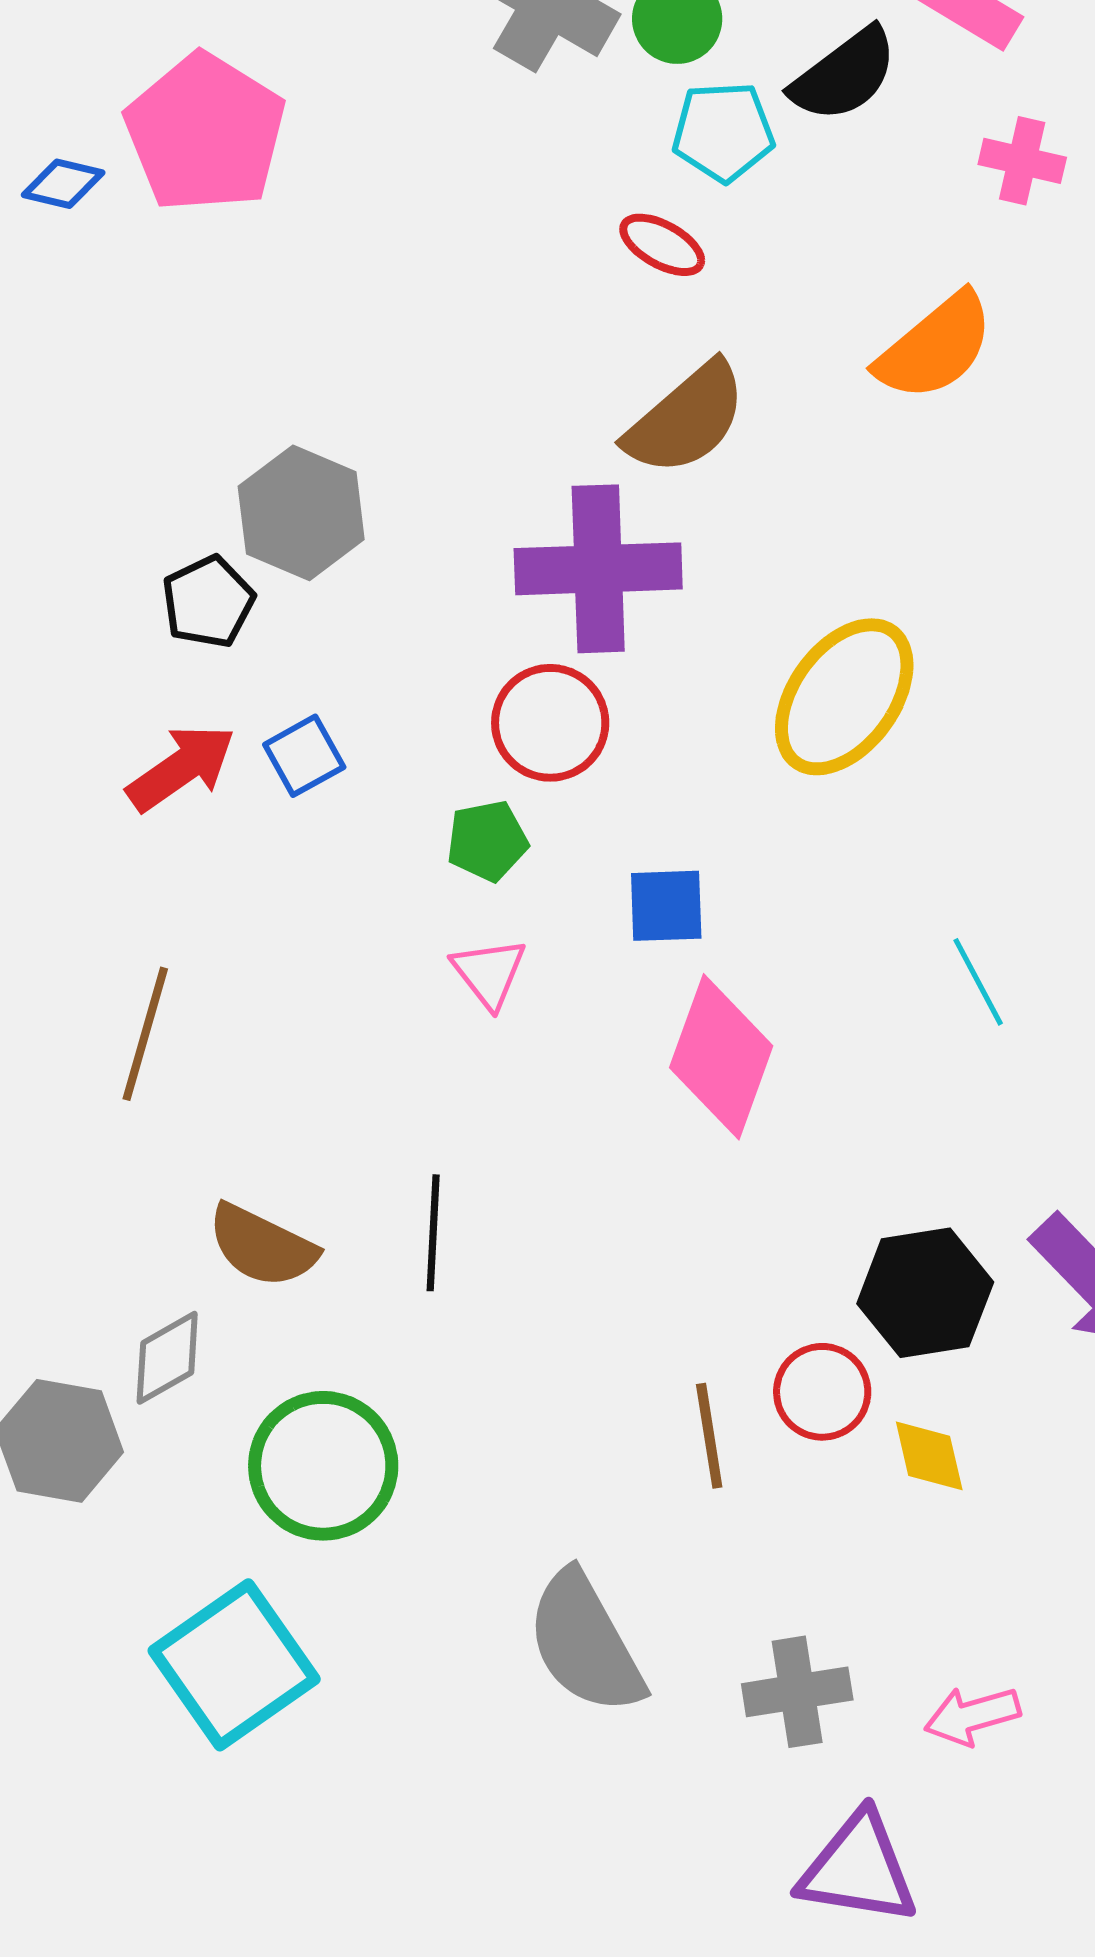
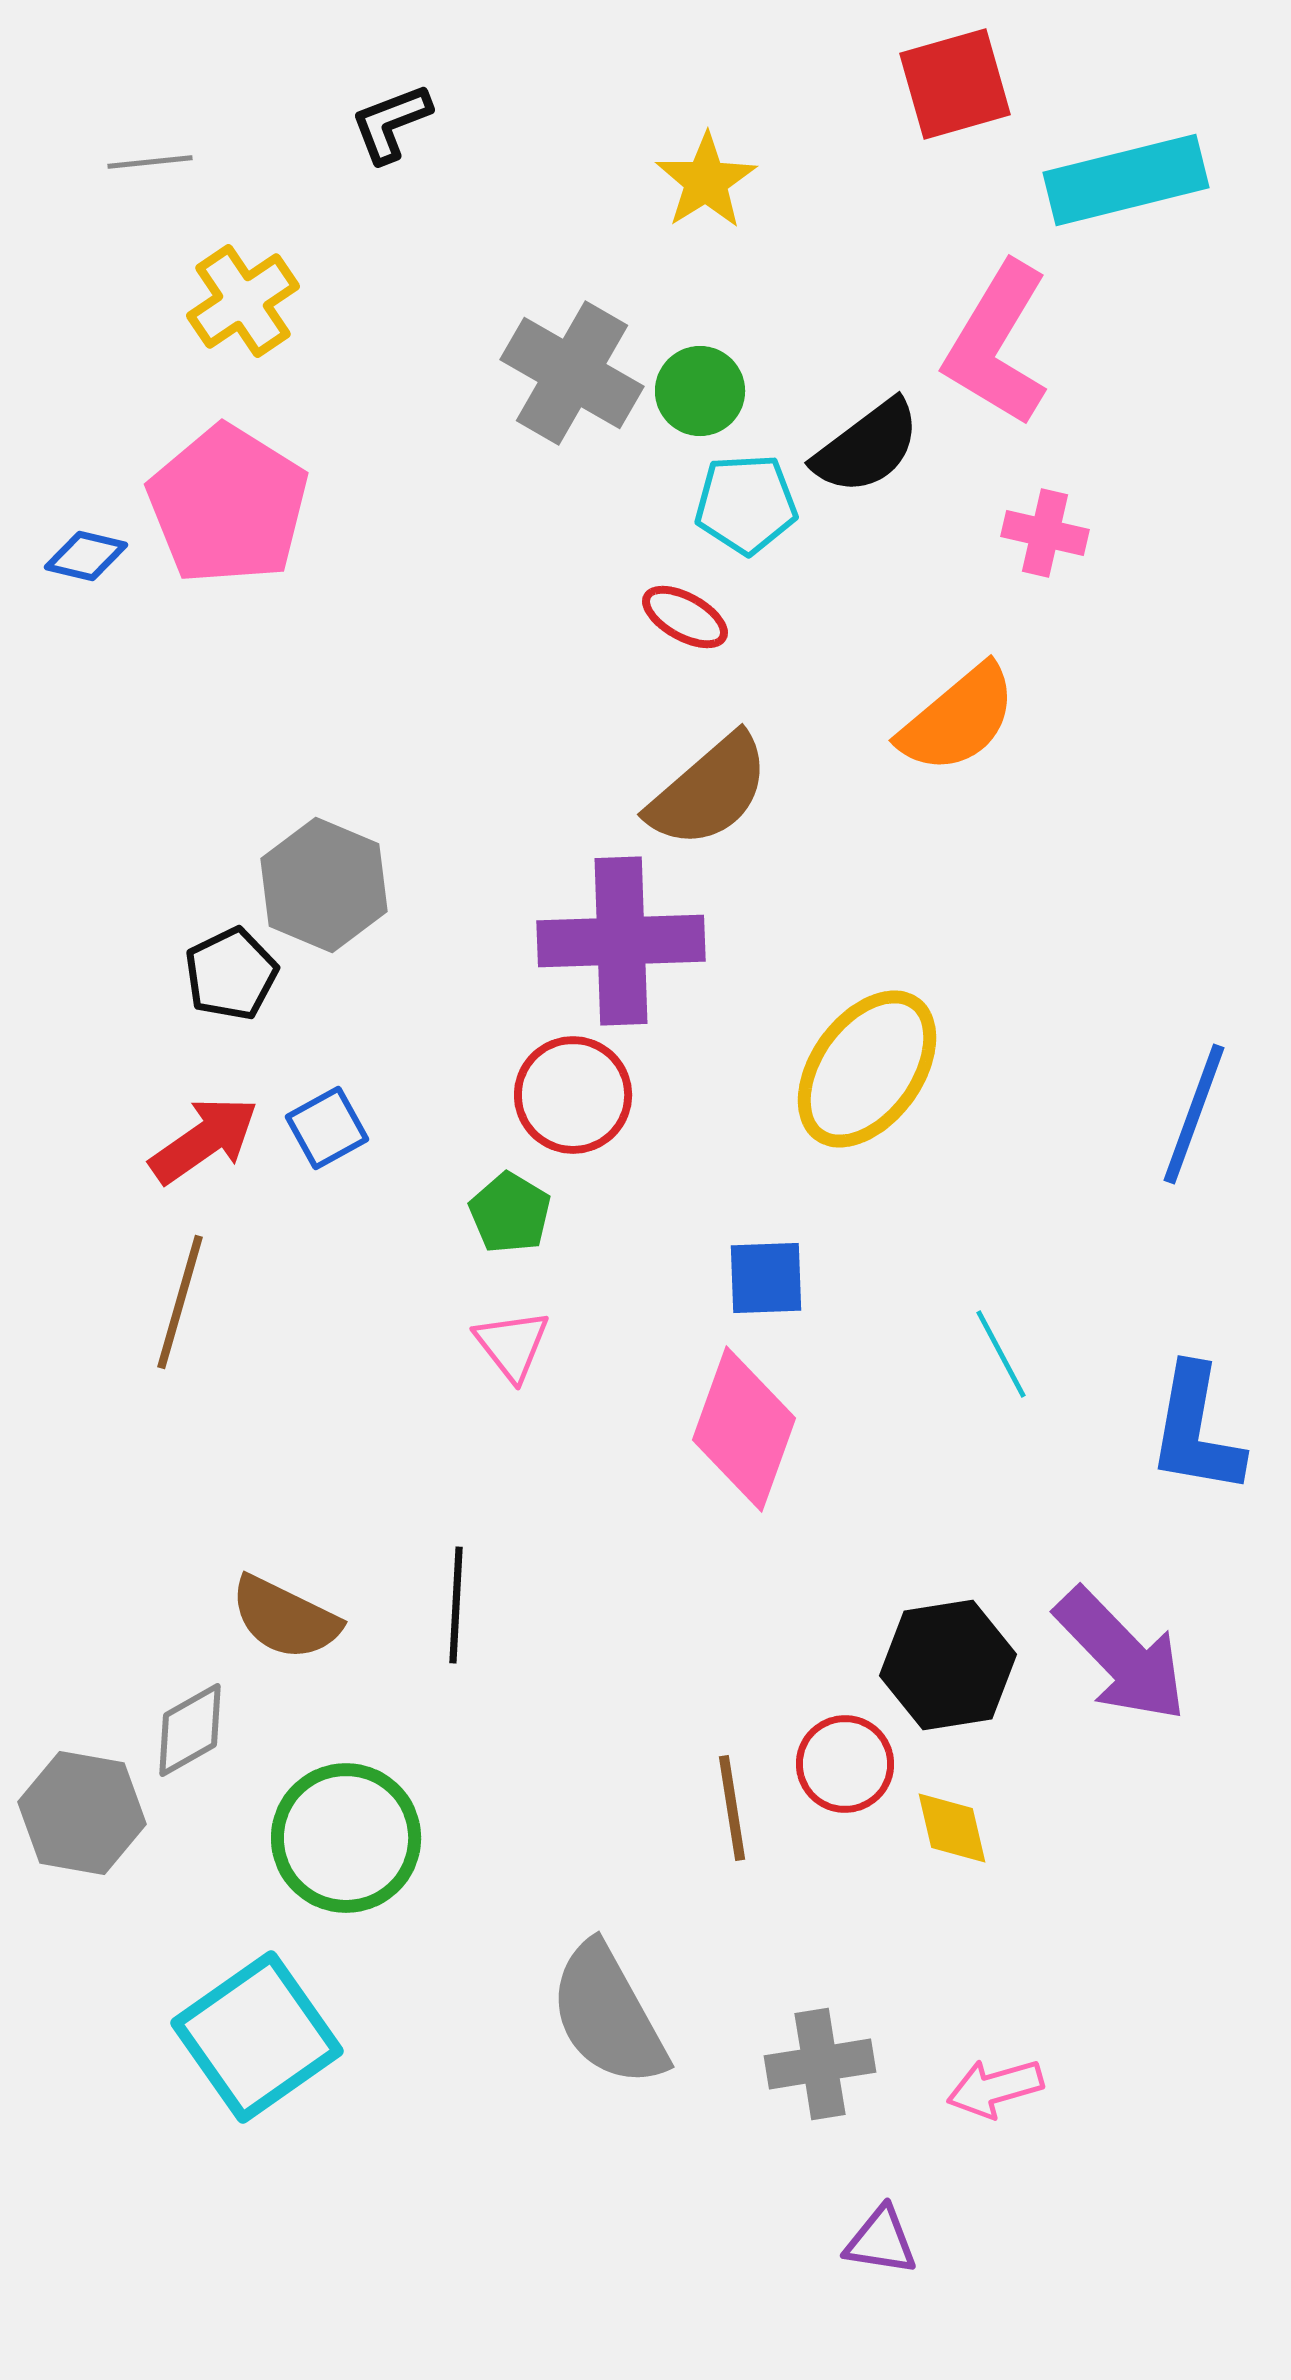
green pentagon: (487, 841) -> (510, 1213), turned -30
blue square: (666, 906) -> (766, 1278), moved
brown line: (145, 1034) -> (180, 1302), moved
purple triangle: (858, 1869) -> (881, 2241), size x0.6

